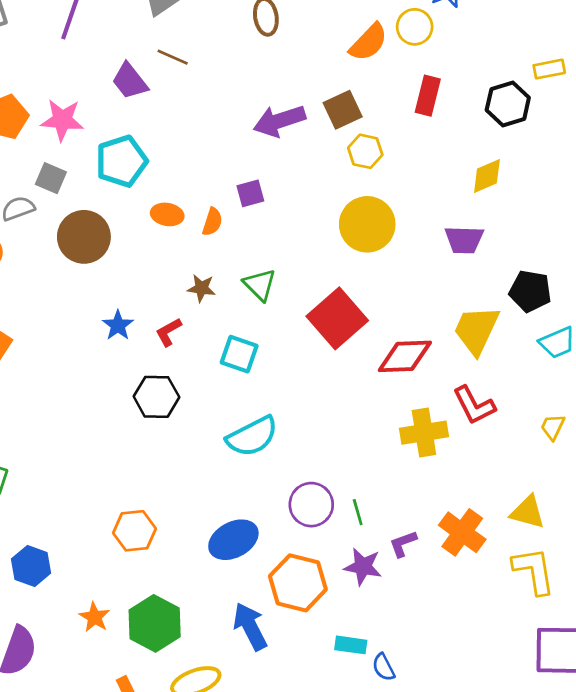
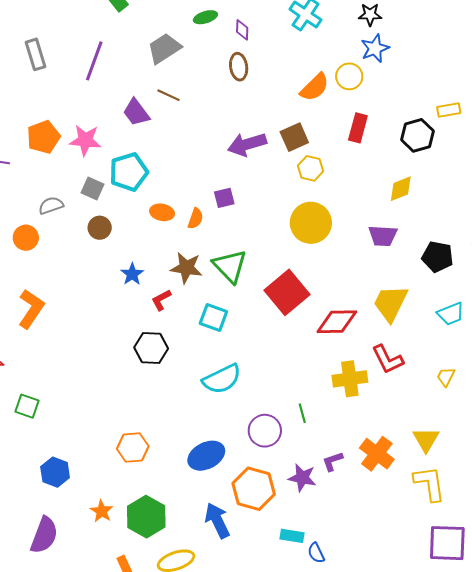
gray square: (51, 178) -> (92, 189), moved
brown circle: (84, 237) -> (100, 228), size x0.6
green triangle: (260, 285) -> (230, 266), size x1.4
brown star: (201, 288) -> (186, 268), size x1.5
black pentagon: (530, 291) -> (438, 257), moved
blue star: (118, 325) -> (132, 274), moved
green line: (358, 512) -> (302, 413), moved
yellow triangle: (528, 512) -> (426, 440), turned 44

